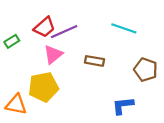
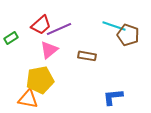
brown pentagon: (146, 70) -> (128, 35), moved
orange triangle: (16, 104) -> (28, 99), moved

